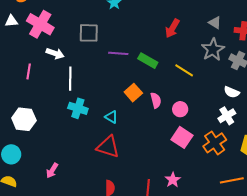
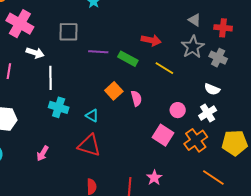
red arrow: (172, 28) -> (151, 40), moved, turned -108
pink circle: (180, 109) -> (178, 110), moved
pink arrow: (52, 171) -> (43, 153), moved
orange line: (232, 180) -> (213, 178), turned 45

